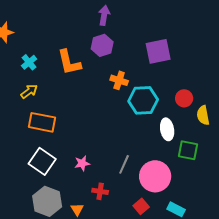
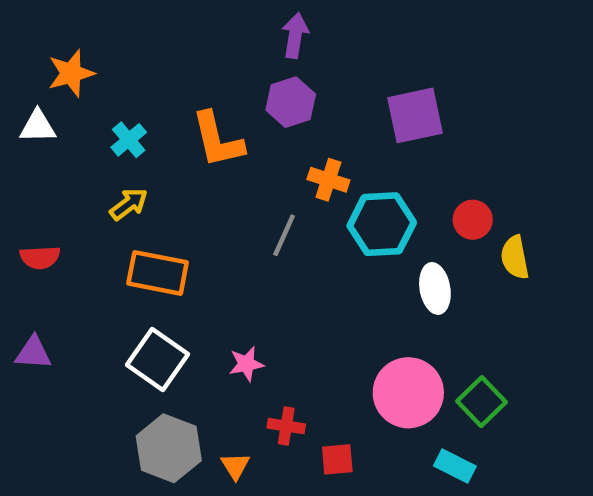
green square: (188, 150) -> (482, 402), moved, turned 35
gray line: (124, 164) -> (284, 235), moved
red square: (141, 206) -> (337, 459), moved, turned 35

